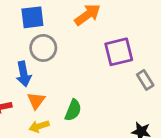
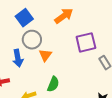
blue square: (32, 17) -> (24, 18), turned -30
orange triangle: (36, 101) -> (45, 55), moved

